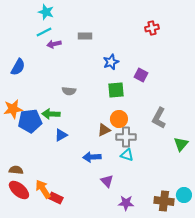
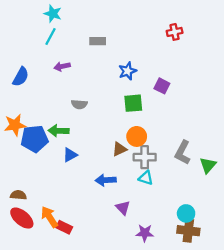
cyan line: (44, 32) -> (51, 37), turned -35
purple arrow: (54, 44) -> (62, 66), moved
gray L-shape: (159, 118) -> (183, 153), moved
cyan circle: (184, 195) -> (186, 213), moved

